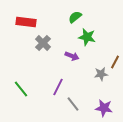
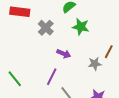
gray cross: (43, 43) -> (46, 28), moved
purple arrow: (72, 56) -> (64, 54), moved

